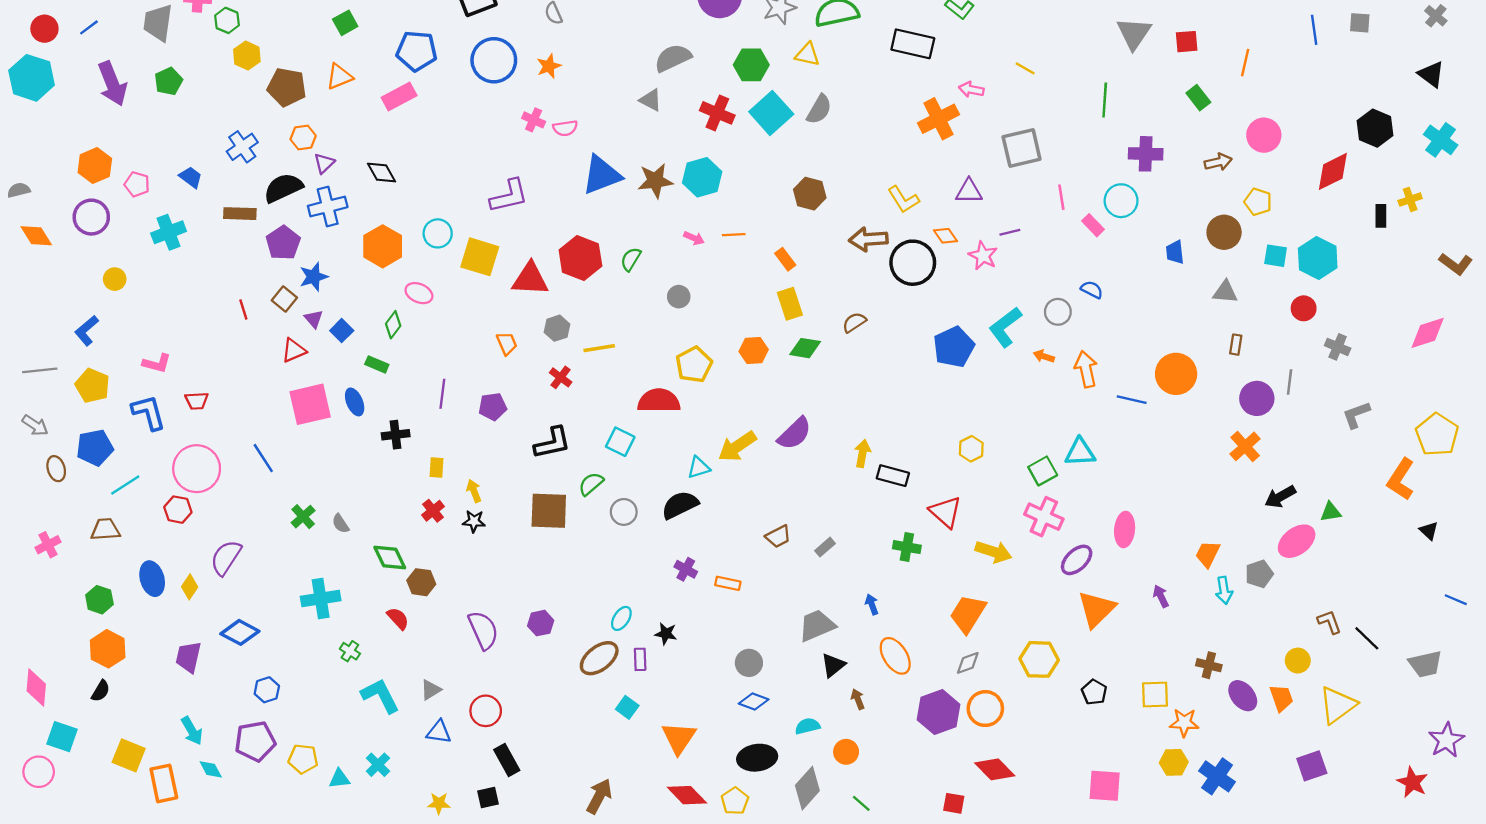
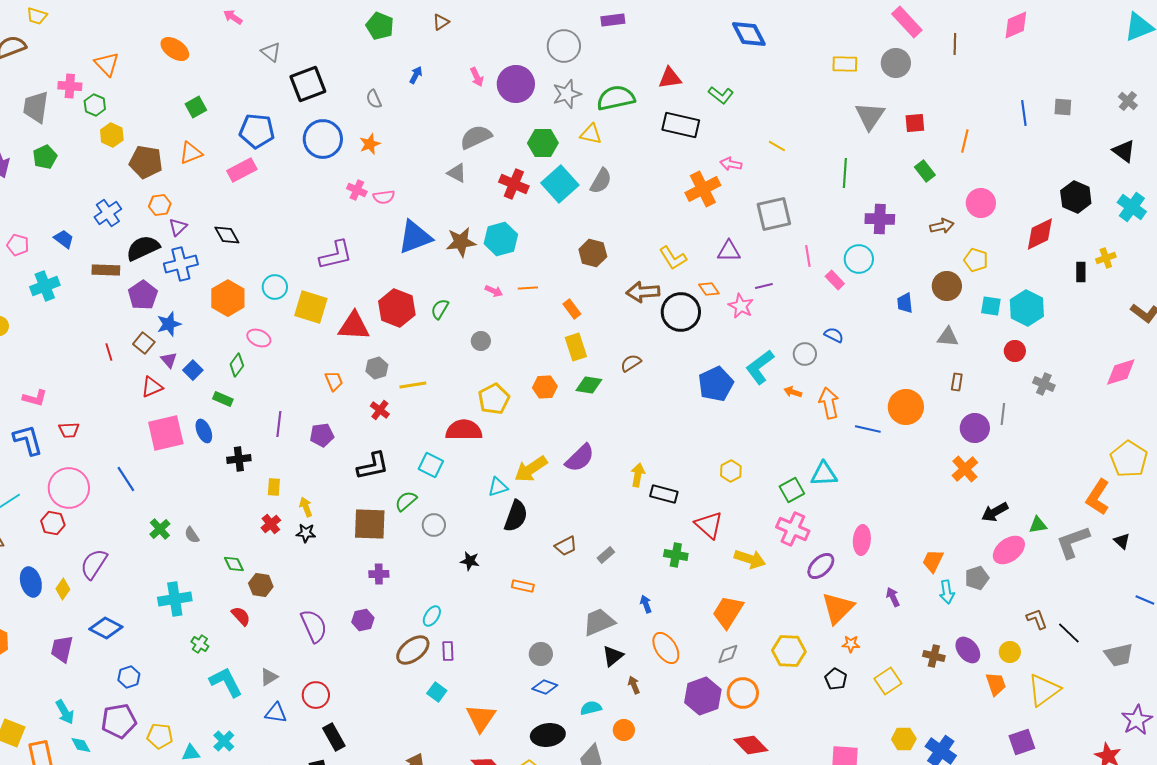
gray L-shape: (1356, 415) -> (1073, 542), moved, size x1.4
black semicircle: (680, 505) -> (516, 516), moved, turned 136
green diamond: (390, 558) -> (234, 564), size x0.7
purple cross: (686, 569) -> (379, 574), moved, turned -30
black star: (666, 634) -> (470, 561), moved
yellow square: (1155, 694) -> (888, 681), turned -32
purple ellipse: (1243, 696) -> (968, 650), moved
orange star: (1184, 723) -> (851, 644), moved, size x0.7

